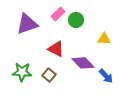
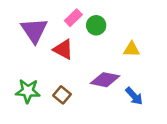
purple triangle: (27, 24) -> (34, 30), turned -45
red triangle: (56, 49) -> (63, 49), moved
purple diamond: (83, 63) -> (105, 80), turned -35

